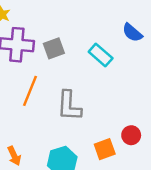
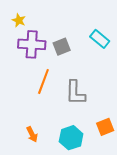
cyan rectangle: (101, 55) -> (100, 39), moved

